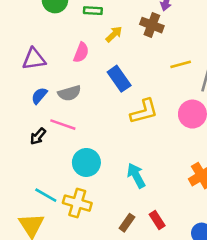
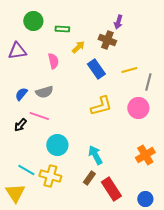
pink semicircle: (81, 53) -> (53, 61), turned -35
purple triangle: (34, 59) -> (17, 51), moved
blue rectangle: (119, 79) -> (96, 69), moved
red rectangle: (157, 220) -> (111, 189), size x1.6
brown rectangle: (127, 223) -> (89, 178), moved

